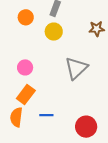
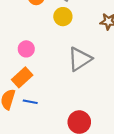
blue line: (46, 115) -> (30, 102), moved

